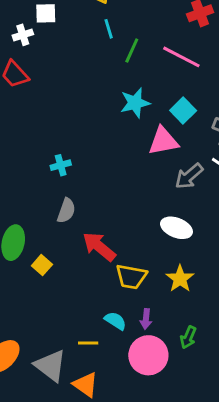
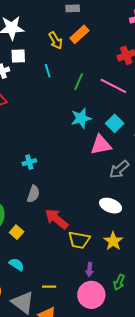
cyan line: (109, 29) -> (48, 71), moved
cyan semicircle: (115, 321) -> (17, 264), moved

